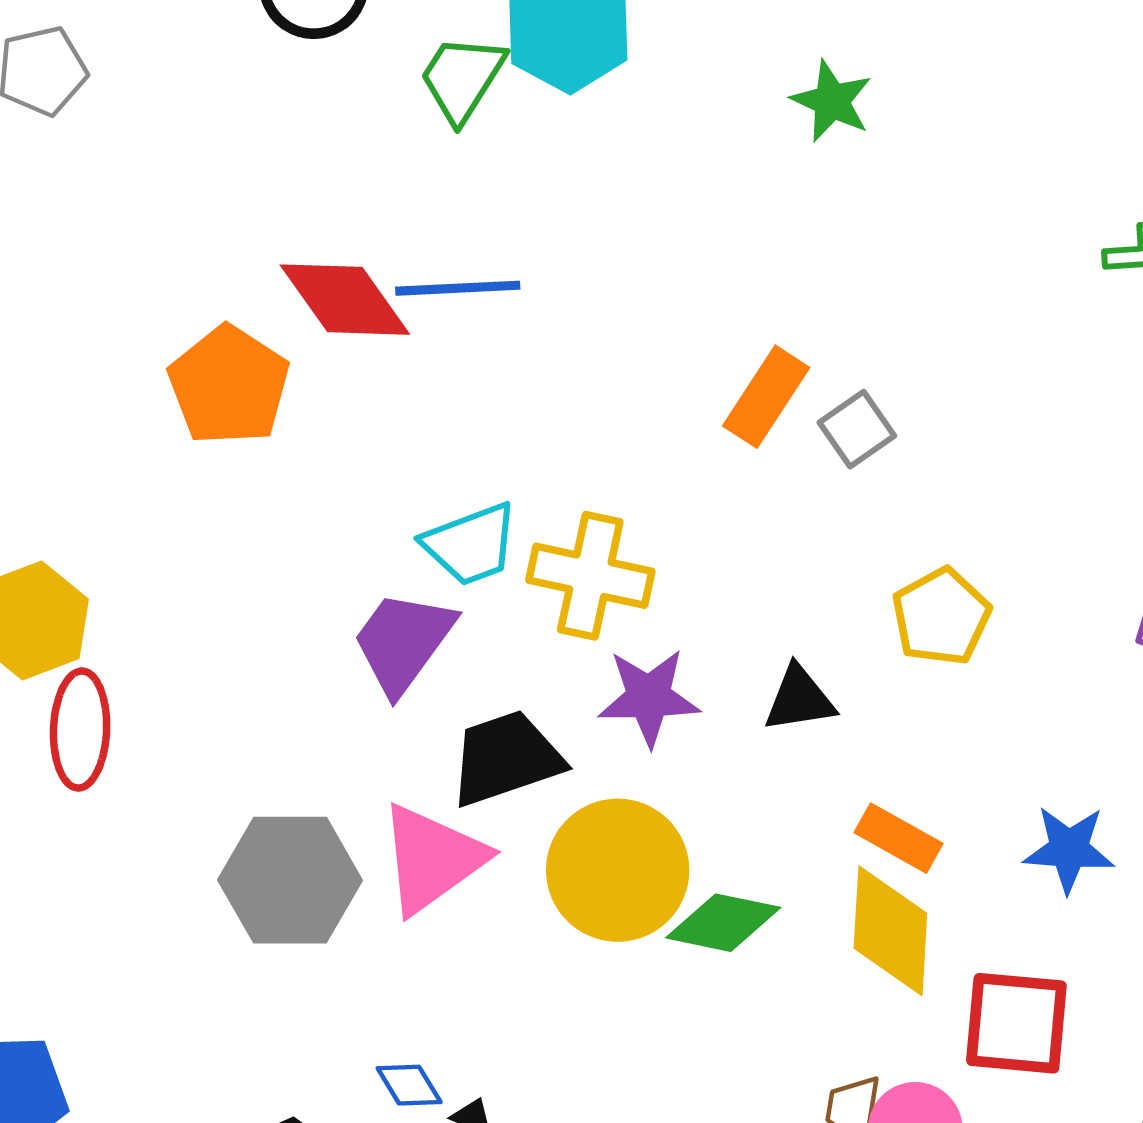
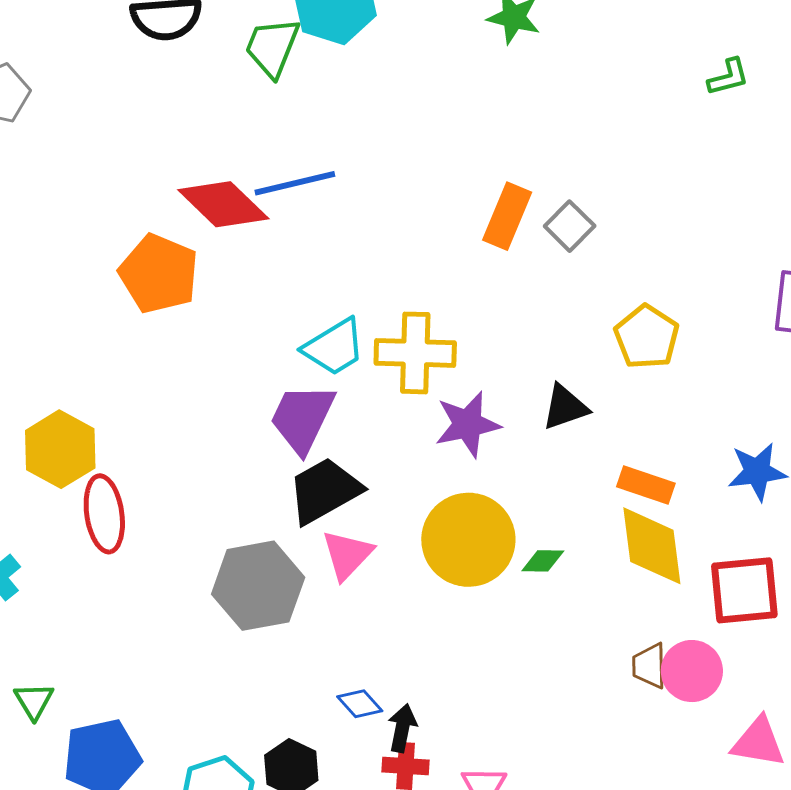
black trapezoid: (506, 758) -> (324, 491), moved
pink triangle: (432, 859) -> (347, 555), size x0.7
green diamond: (723, 923) -> (543, 561), size x0.6

